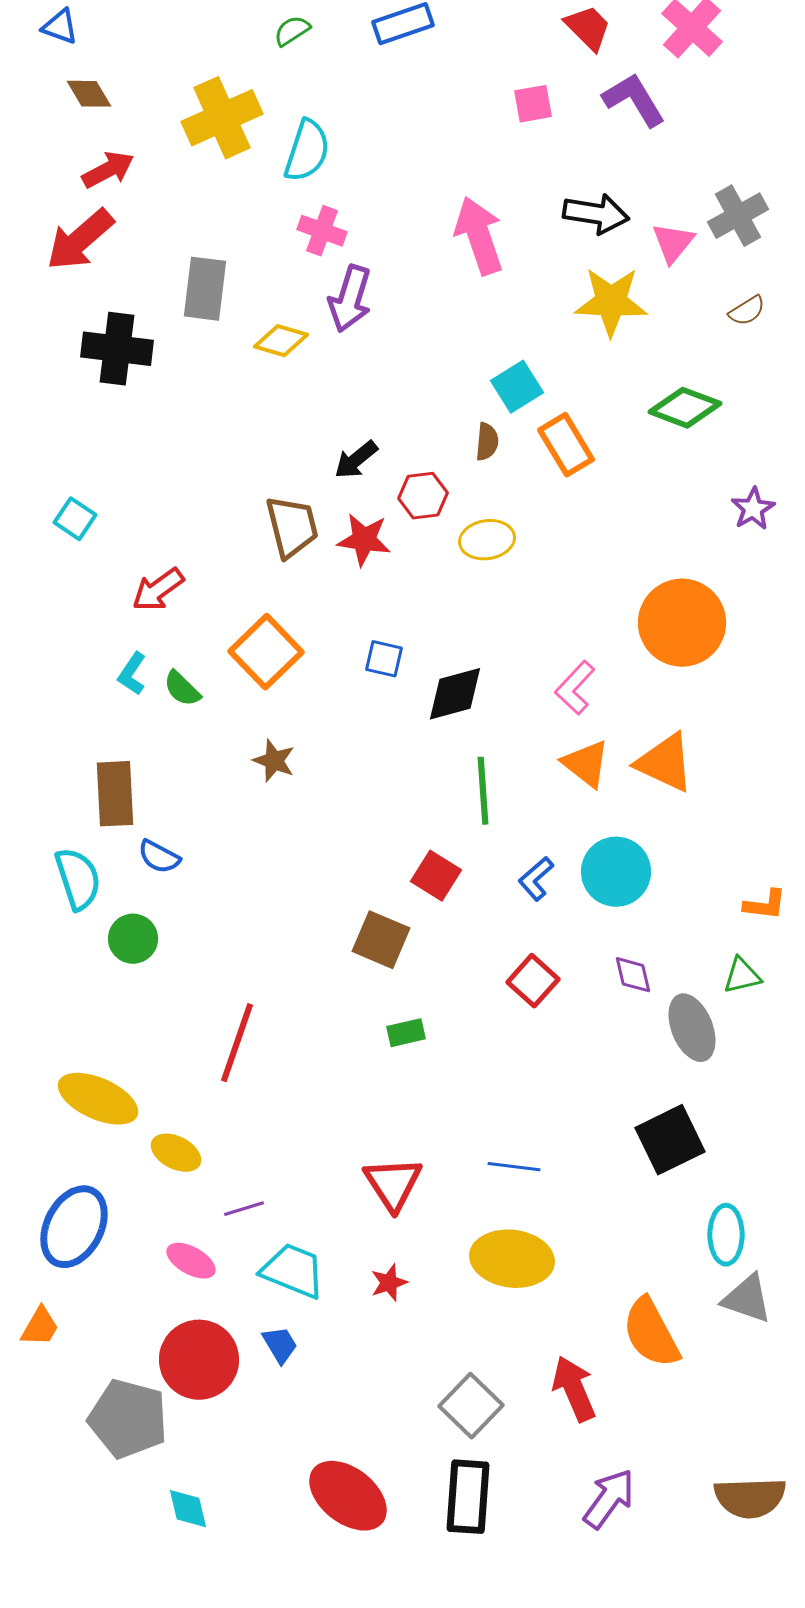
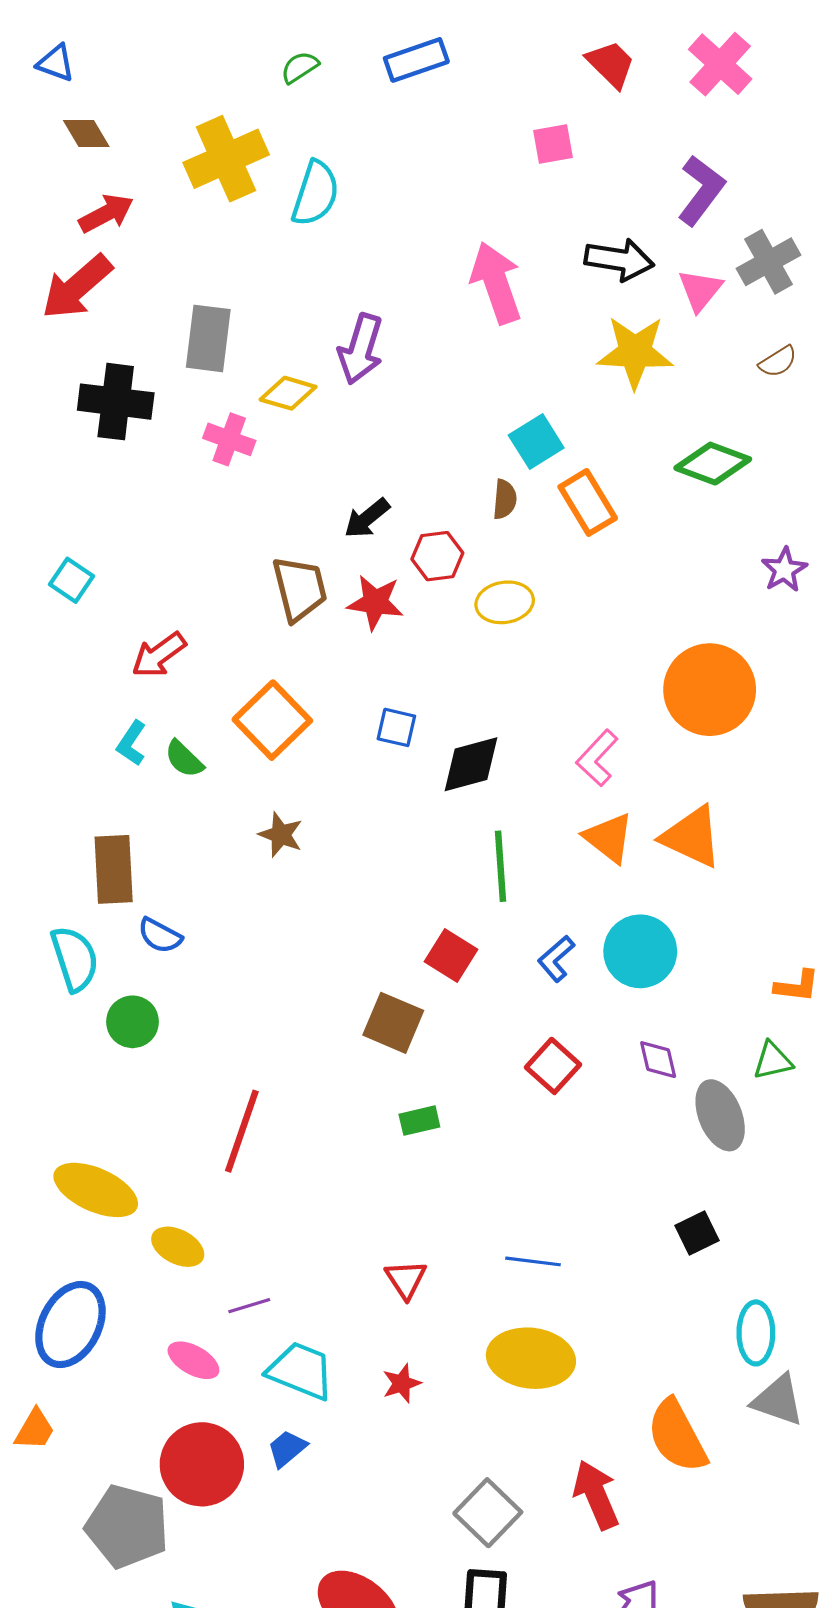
purple L-shape: (634, 100) -> (701, 190), moved, turned 68
pink cross: (322, 231) -> (229, 439), moved
black square: (670, 1140) -> (697, 1233), size x0.6
red triangle: (393, 1184) -> (406, 1279), size x0.7
blue trapezoid: (280, 1345) -> (287, 1449), turned -99

